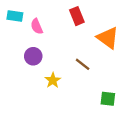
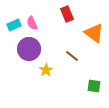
cyan rectangle: (15, 16) -> (14, 25), moved, turned -32
purple circle: (33, 56) -> (29, 49), size x1.5

